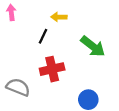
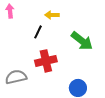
gray semicircle: (18, 87) -> (16, 77), turned -35

